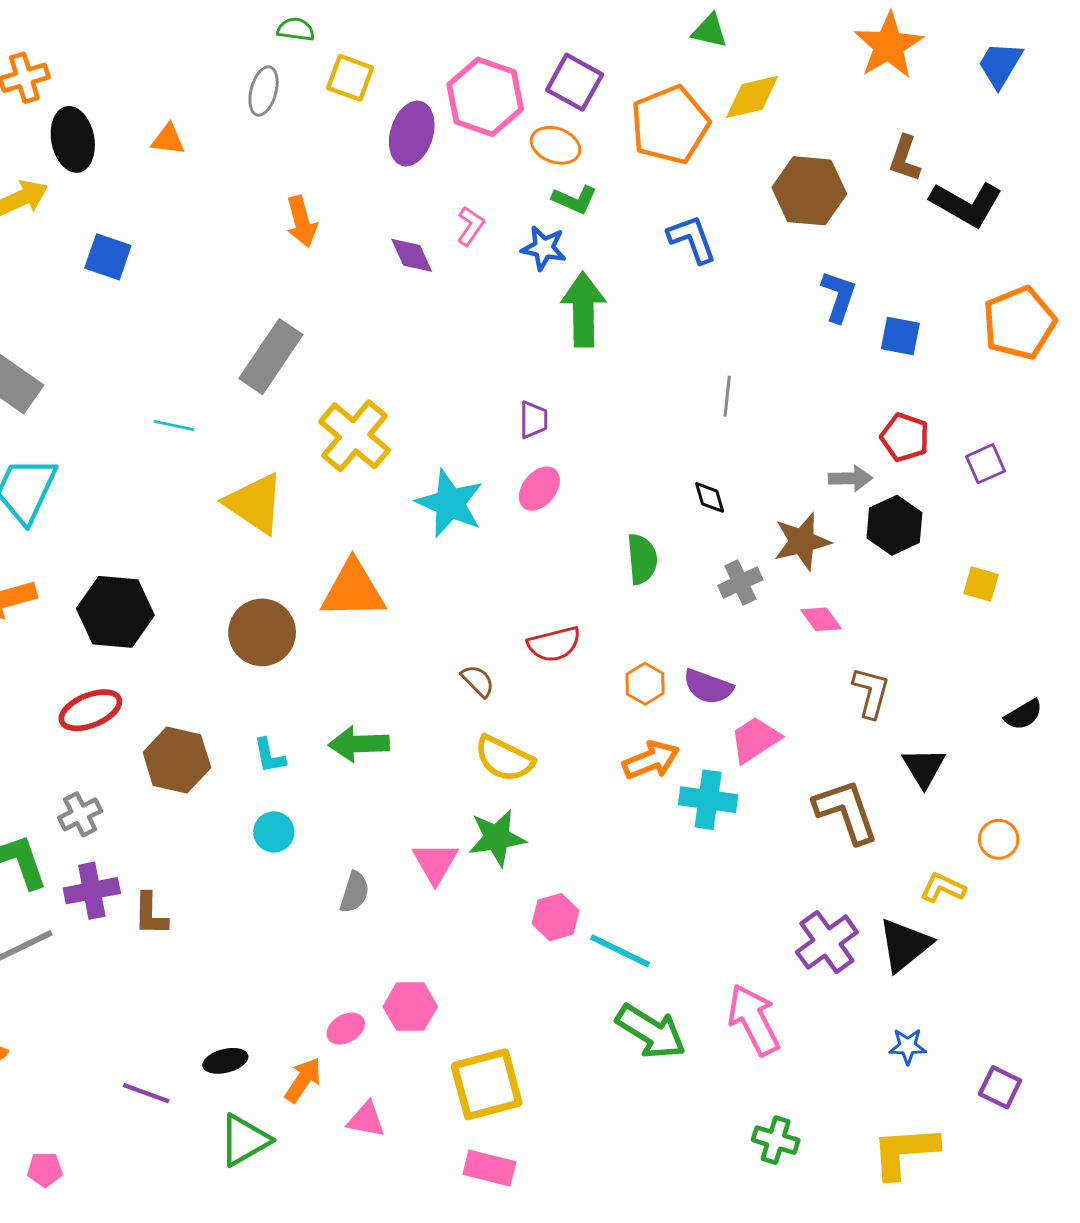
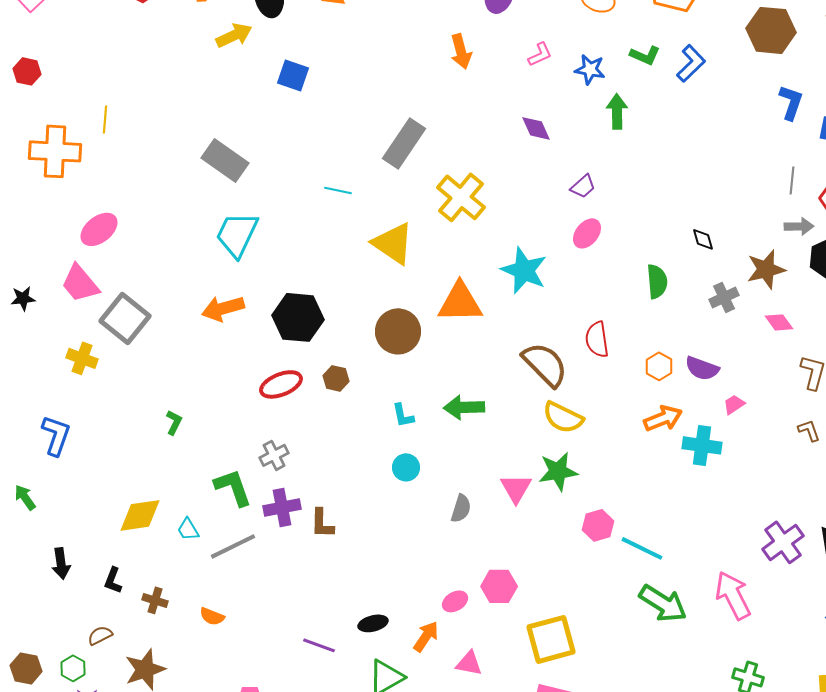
green L-shape: (575, 200) -> (645, 55), moved
orange arrow: (302, 222) -> (461, 51), moved
pink L-shape: (470, 226) -> (540, 54), turned 32
blue L-shape: (692, 239) -> (691, 63), turned 66
purple diamond: (412, 255) -> (536, 128), moved
green arrow: (583, 310) -> (617, 111), size x0.7
gray line: (727, 396) -> (792, 180), moved
purple trapezoid: (533, 420) -> (583, 186), turned 48
cyan star: (450, 503) -> (524, 270), moved
red semicircle: (554, 644) -> (597, 339), turned 96
brown semicircle: (478, 681) -> (545, 364), size x2.0
pink trapezoid: (755, 740) -> (734, 404), size x0.6
brown hexagon: (177, 760) -> (336, 378), moved, size x0.6
brown L-shape: (846, 811) -> (809, 430), moved, size x0.5

